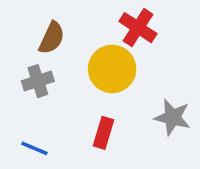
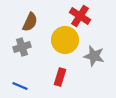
gray star: (172, 117) -> (94, 56), moved

